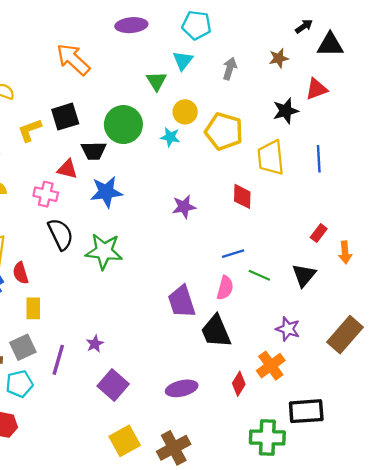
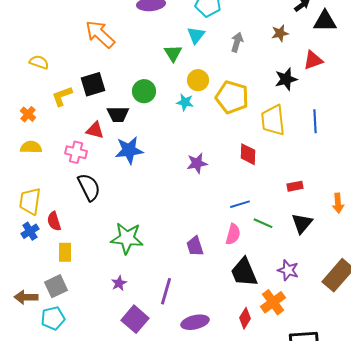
green circle: (123, 125) -> (144, 91), size x0.7
red rectangle: (319, 233) -> (295, 186), moved, turned 42
green star: (104, 251) -> (127, 238), moved
purple trapezoid: (182, 302) -> (195, 246), size x0.7
black trapezoid: (216, 331) -> (244, 272), moved
purple line: (58, 360) -> (166, 291), moved

